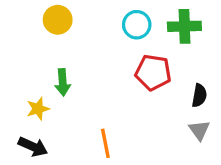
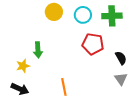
yellow circle: (58, 20) -> (54, 12), moved
black semicircle: (199, 96) -> (121, 58), turned -40

